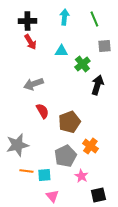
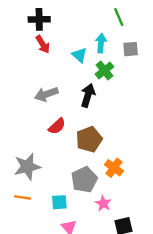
cyan arrow: (64, 17) -> (101, 43), moved
cyan triangle: (61, 51) -> (80, 55), turned 40
black arrow: (97, 85) -> (88, 95), moved
red semicircle: (42, 111) -> (57, 126), turned 77
orange line: (26, 171) -> (23, 197), moved

